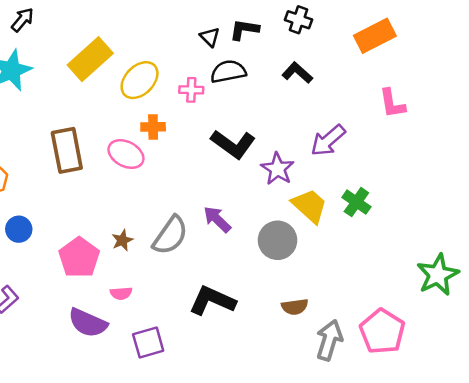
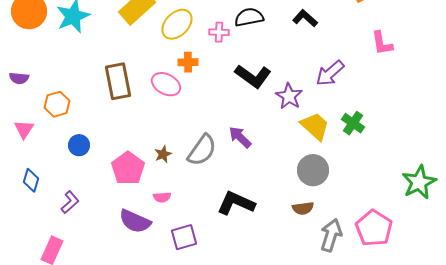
gray circle: (278, 240) -> (313, 170), moved

